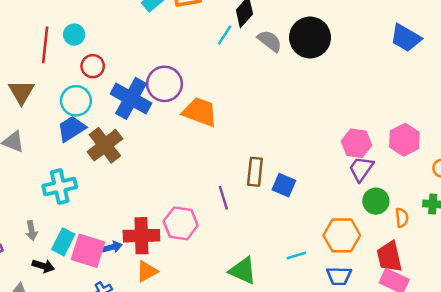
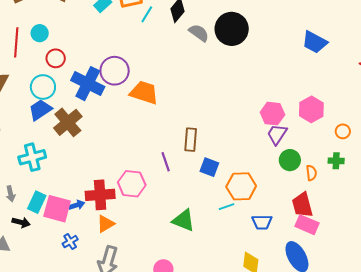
cyan line: (225, 35) -> (147, 14), moved
blue trapezoid: (406, 38) -> (315, 42), moved
blue square: (284, 185) -> (209, 167), moved
orange hexagon: (342, 235) -> (241, 186), moved

